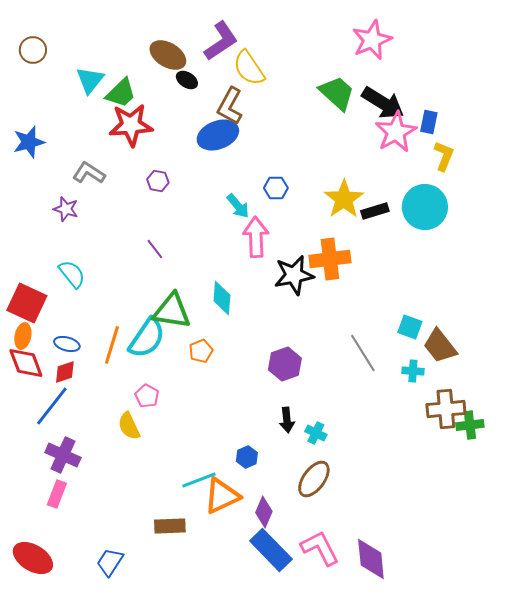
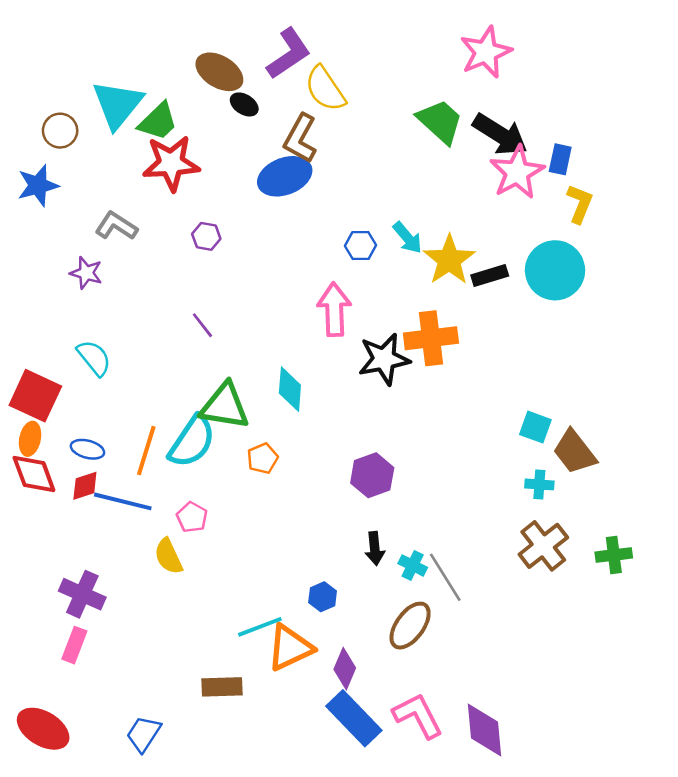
brown circle: (33, 50) -> (60, 131), moved
cyan triangle: (90, 80) -> (118, 104), size x1.4
cyan arrow: (238, 206) -> (407, 238), moved
gray line: (363, 353) -> (445, 577), moved
blue line: (52, 406) -> (123, 501), moved, turned 66
brown cross: (446, 409) -> (543, 546), moved, turned -33

